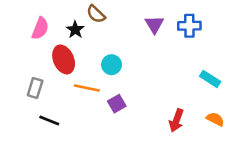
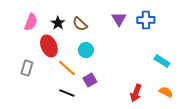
brown semicircle: (96, 14) -> (80, 24), moved
orange line: (87, 88) -> (67, 68), turned 30
black line: (49, 120) -> (67, 93), moved

